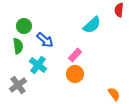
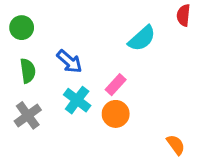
green circle: (24, 26) -> (22, 28), moved
cyan cross: (38, 65) -> (77, 100), moved
gray cross: (18, 85) -> (28, 115), moved

